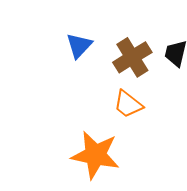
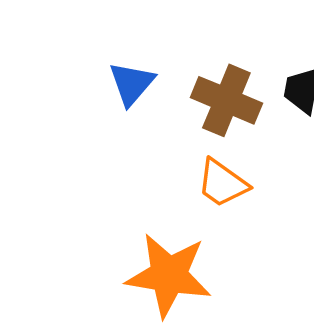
brown cross: (132, 57) -> (226, 100), turned -33

